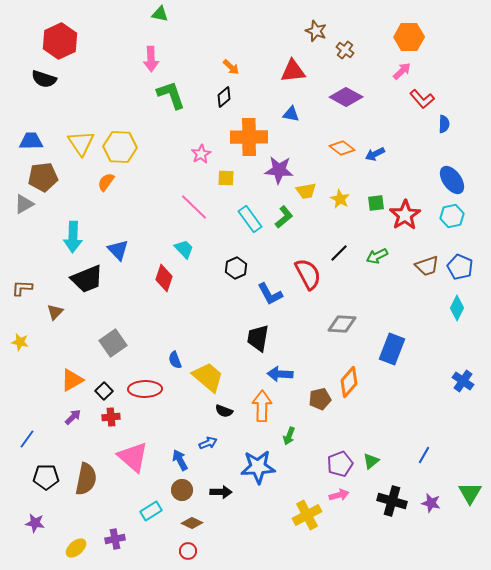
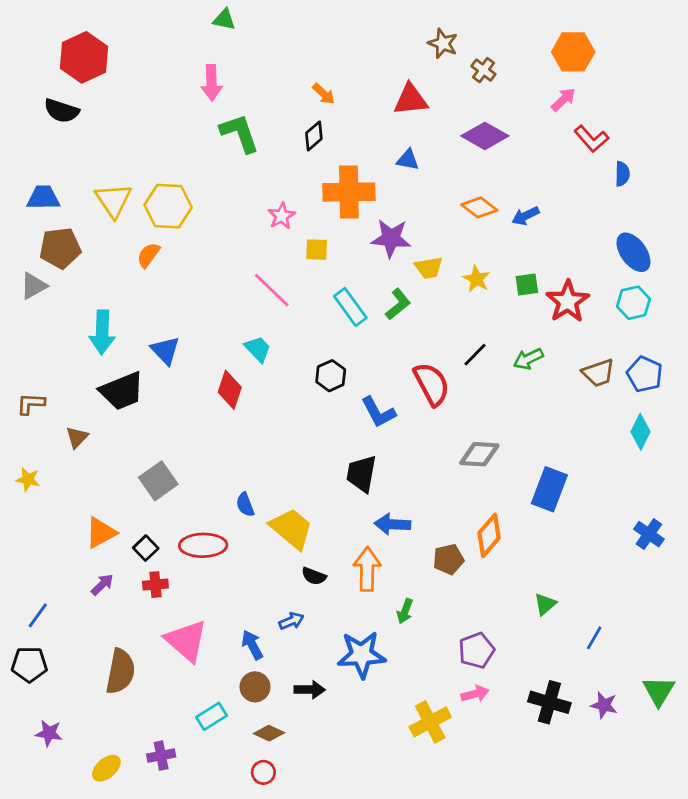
green triangle: (371, 461) -> (545, 604), moved
black pentagon: (46, 477) -> (29, 664), moved

